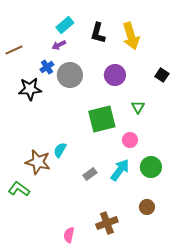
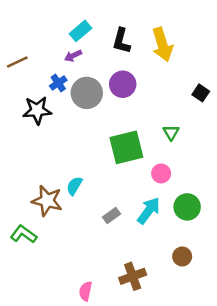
purple circle: (115, 75) -> (123, 84), moved

